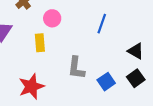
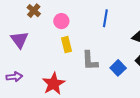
yellow rectangle: (40, 43) -> (67, 45), moved

